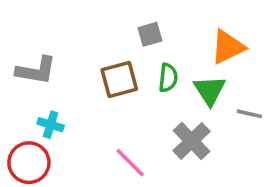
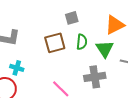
gray cross: (192, 141) -> (95, 77), turned 35

